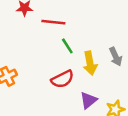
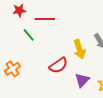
green line: (67, 46) -> (29, 35), moved

